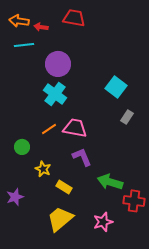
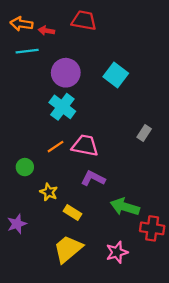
cyan square: (116, 87) -> (116, 75), moved
purple L-shape: (82, 157) -> (93, 178), turned -40

